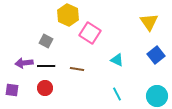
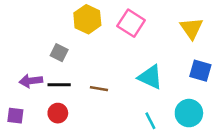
pink square: (90, 33) -> (131, 23), moved
blue square: (156, 55) -> (200, 71), turned -36
cyan triangle: (117, 60) -> (150, 77), size x1.5
cyan circle: (157, 96) -> (189, 113), moved

